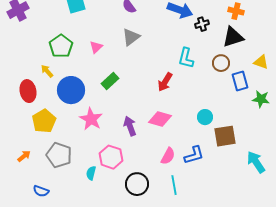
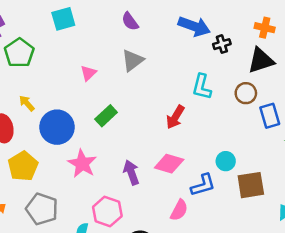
green pentagon: (61, 46) -> (19, 53), moved
blue L-shape: (194, 155) -> (203, 185), moved

